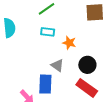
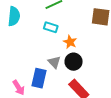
black circle: (87, 65) -> (74, 62), moved

